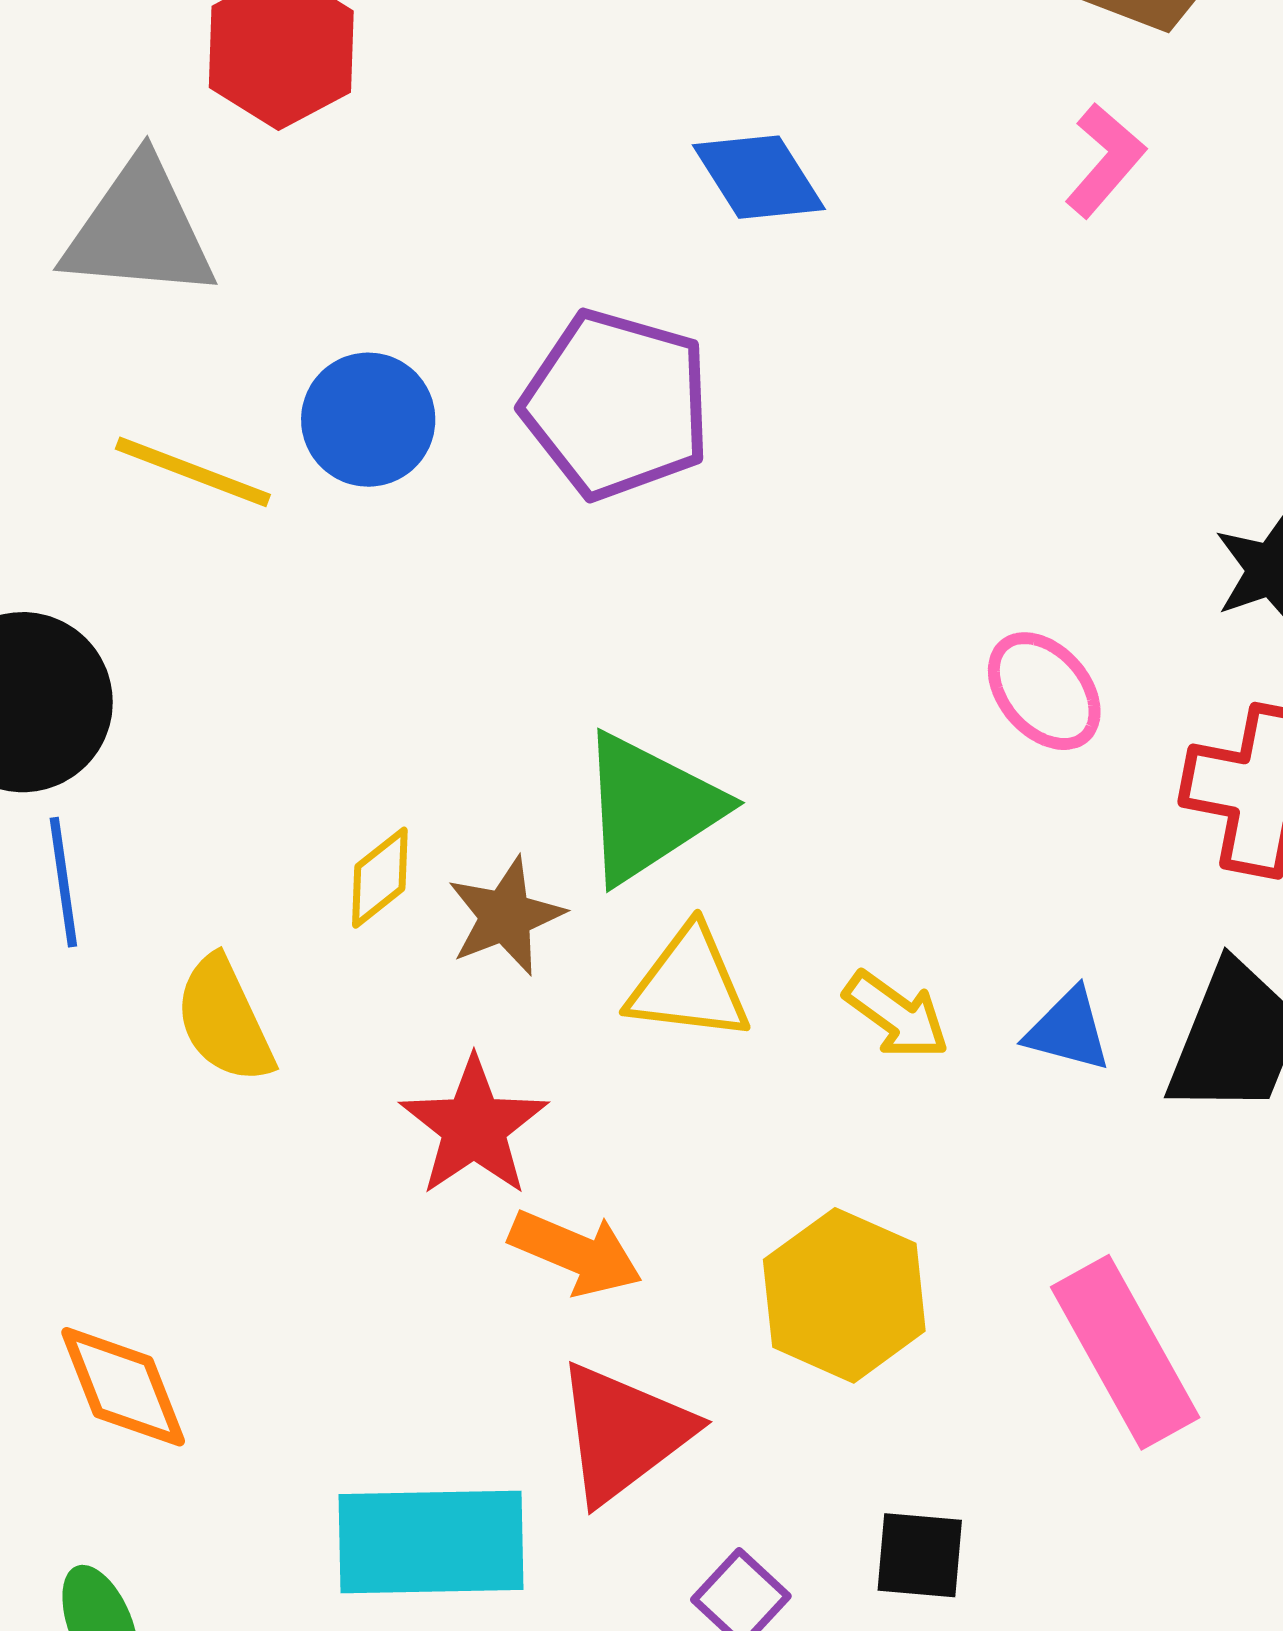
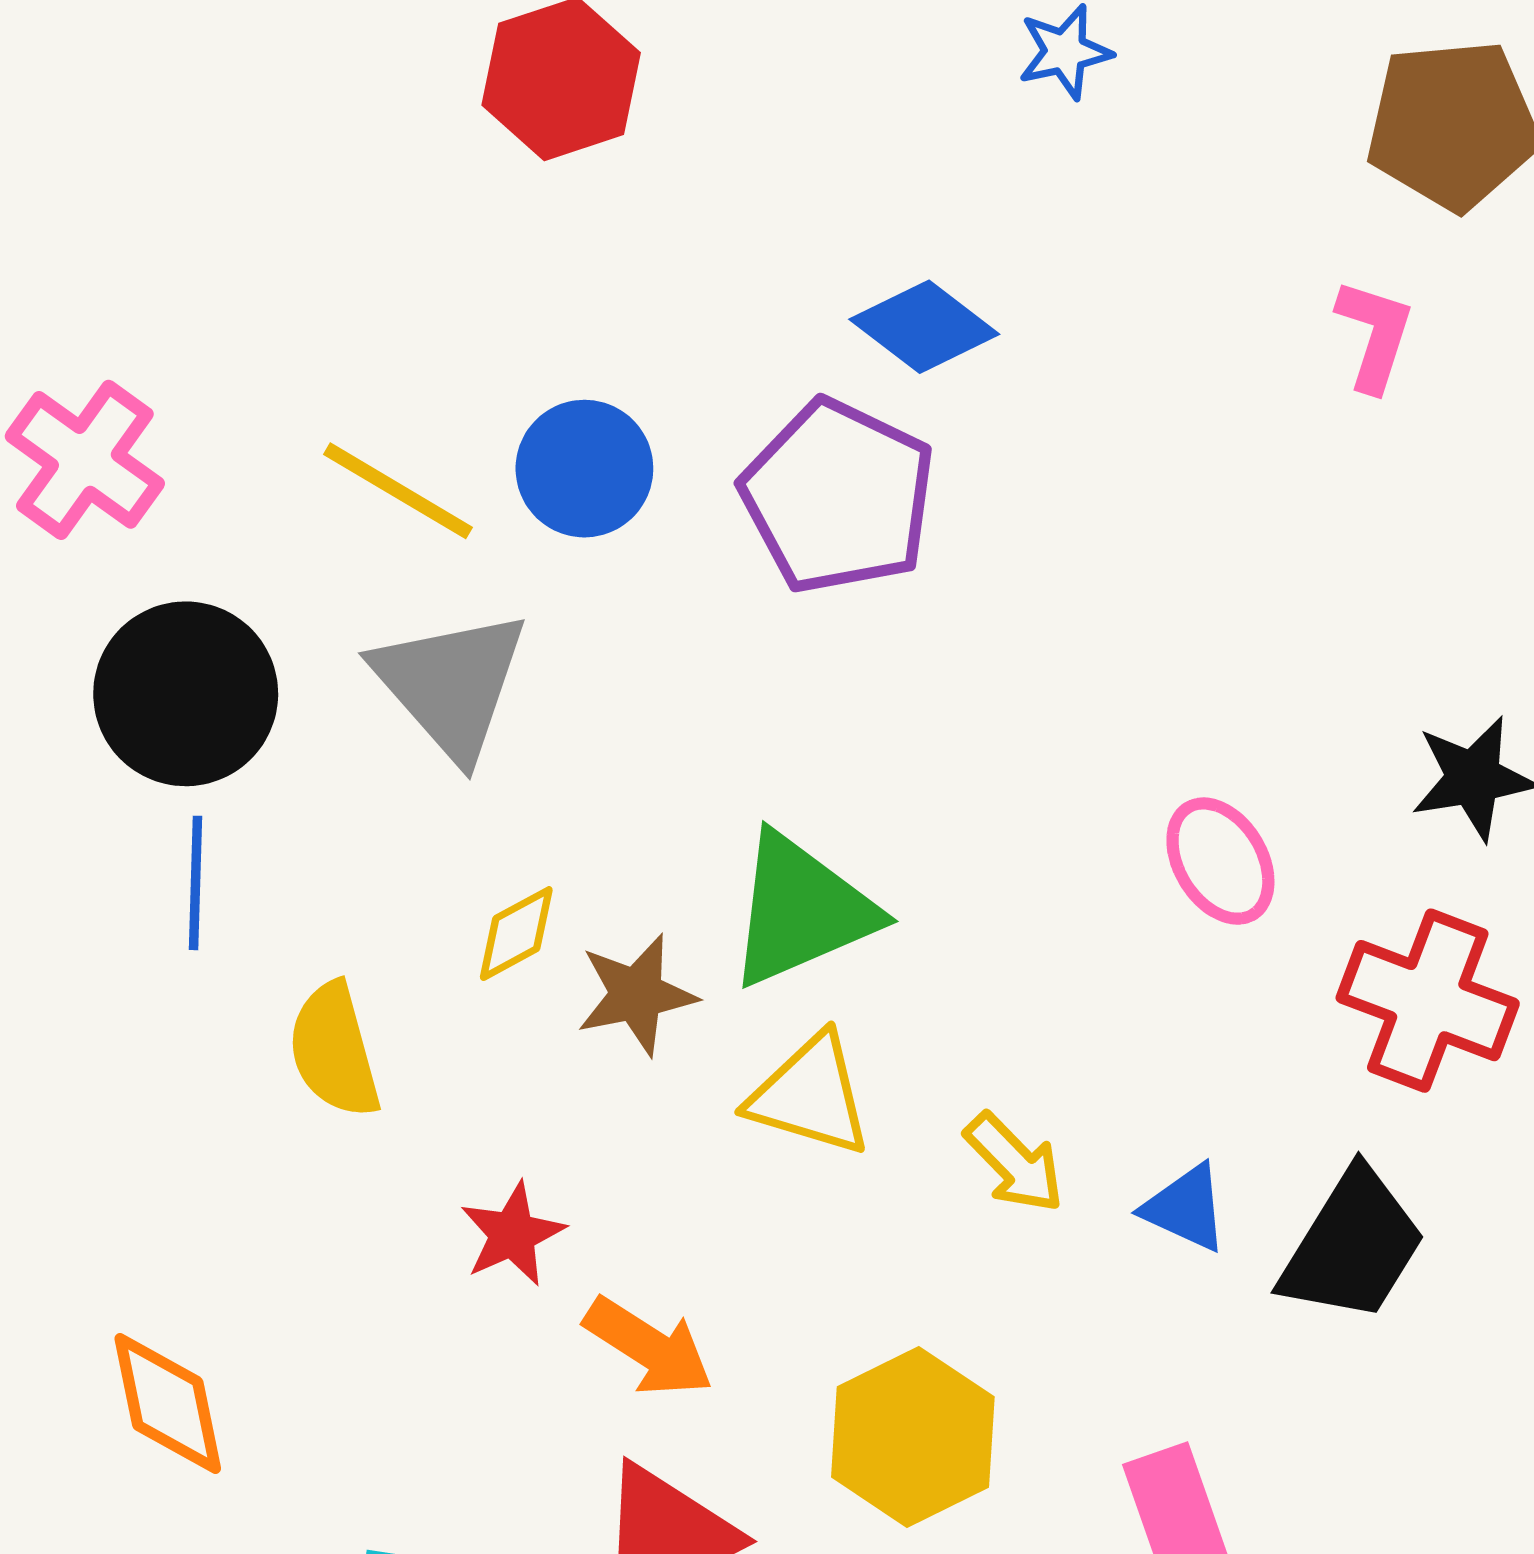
pink L-shape: (1105, 160) -> (1375, 335), turned -33
blue diamond: (759, 177) -> (924, 327), moved, turned -30
gray triangle: (139, 230) -> (451, 684), moved, turned 34
red star: (474, 1127) -> (512, 1234), moved, size x0.7

